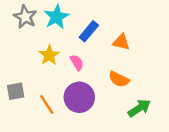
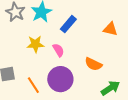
orange triangle: (121, 42) -> (110, 29), moved
yellow star: (49, 55) -> (35, 44), turned 30

